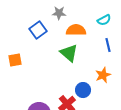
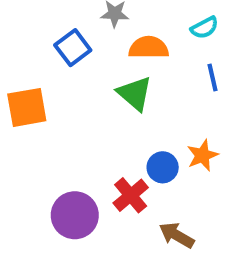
orange square: (15, 60) -> (27, 107), size x1.5
orange star: (103, 75) -> (202, 155), moved

